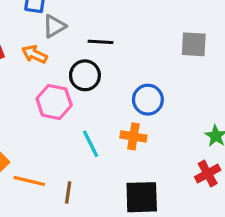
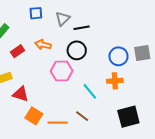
gray triangle: (54, 26) -> (63, 19), moved
gray square: (194, 44) -> (142, 53), moved
brown line: (68, 192) -> (82, 116), moved, turned -48

